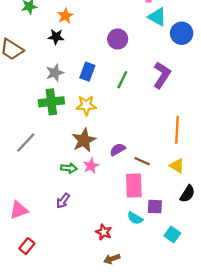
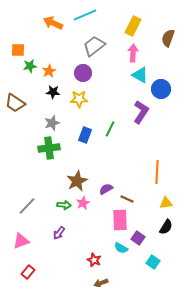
orange star: (65, 16) -> (49, 71), moved
purple circle: (118, 39) -> (83, 73), moved
blue rectangle: (87, 72) -> (85, 135), moved
purple L-shape: (162, 75) -> (141, 112), moved
yellow star: (86, 105) -> (79, 99), moved
gray line: (26, 143) -> (27, 206), moved
yellow triangle: (177, 166) -> (166, 203), moved, turned -40
purple square: (155, 207) -> (138, 238), turned 32

